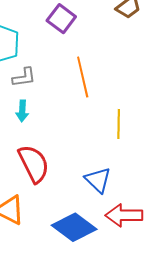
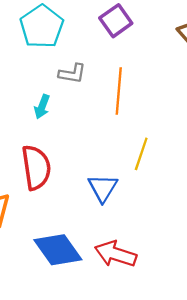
gray L-shape: (24, 77) -> (72, 74), moved
blue triangle: (98, 180) -> (103, 188), moved

